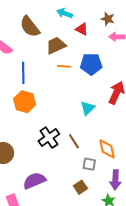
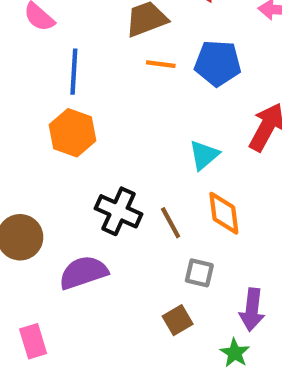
black cross: (49, 137) -> (119, 211), turned -35
orange diamond: (107, 149) -> (224, 213), moved
purple semicircle: (34, 181) -> (83, 273), moved

